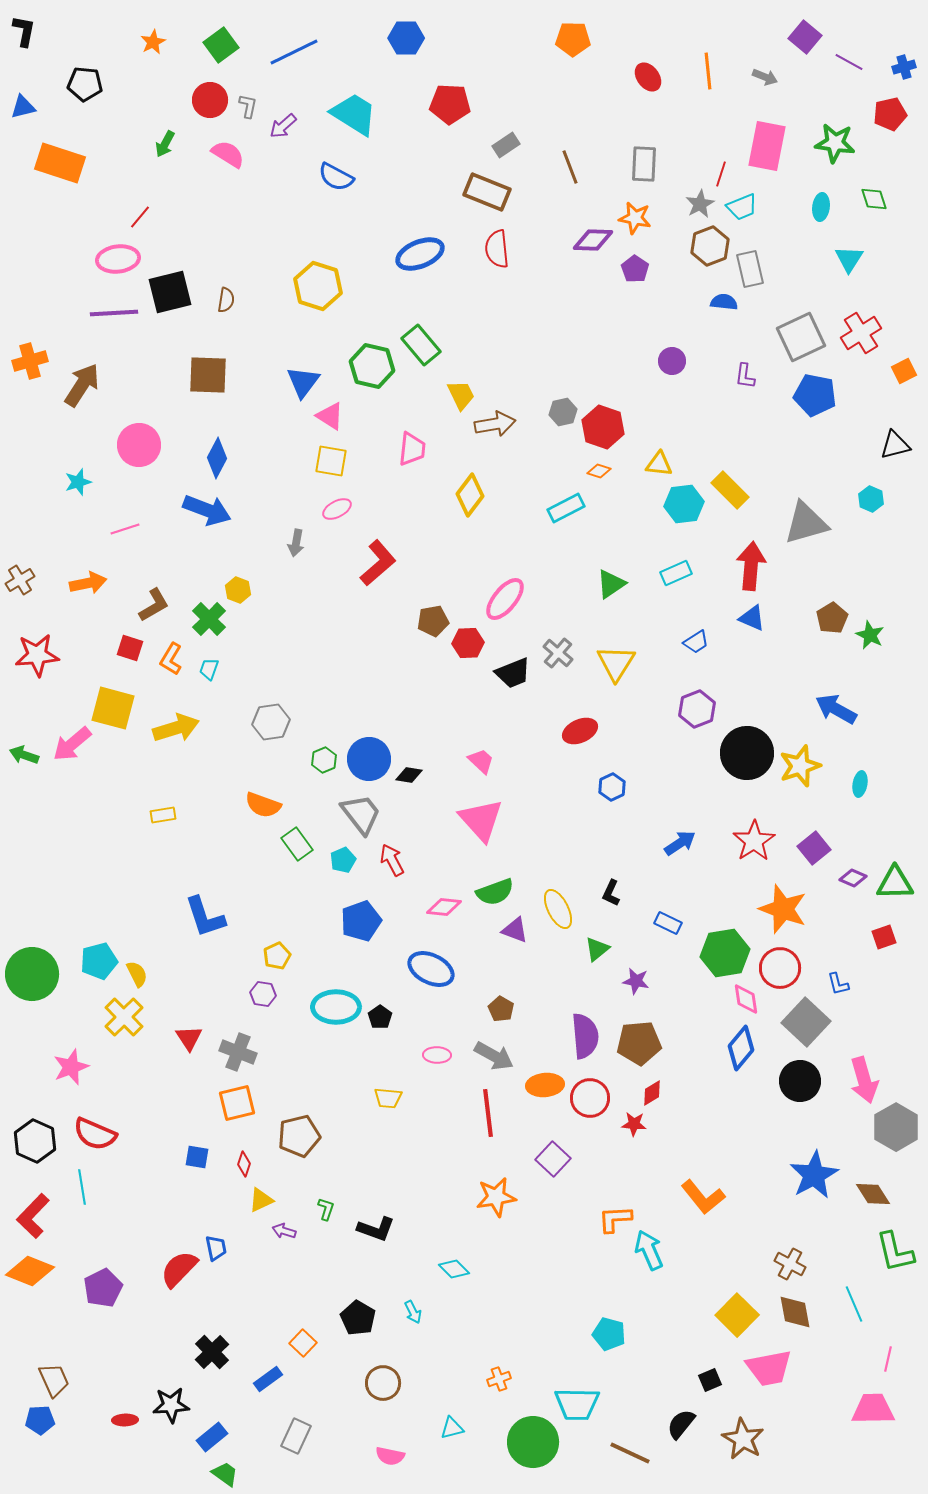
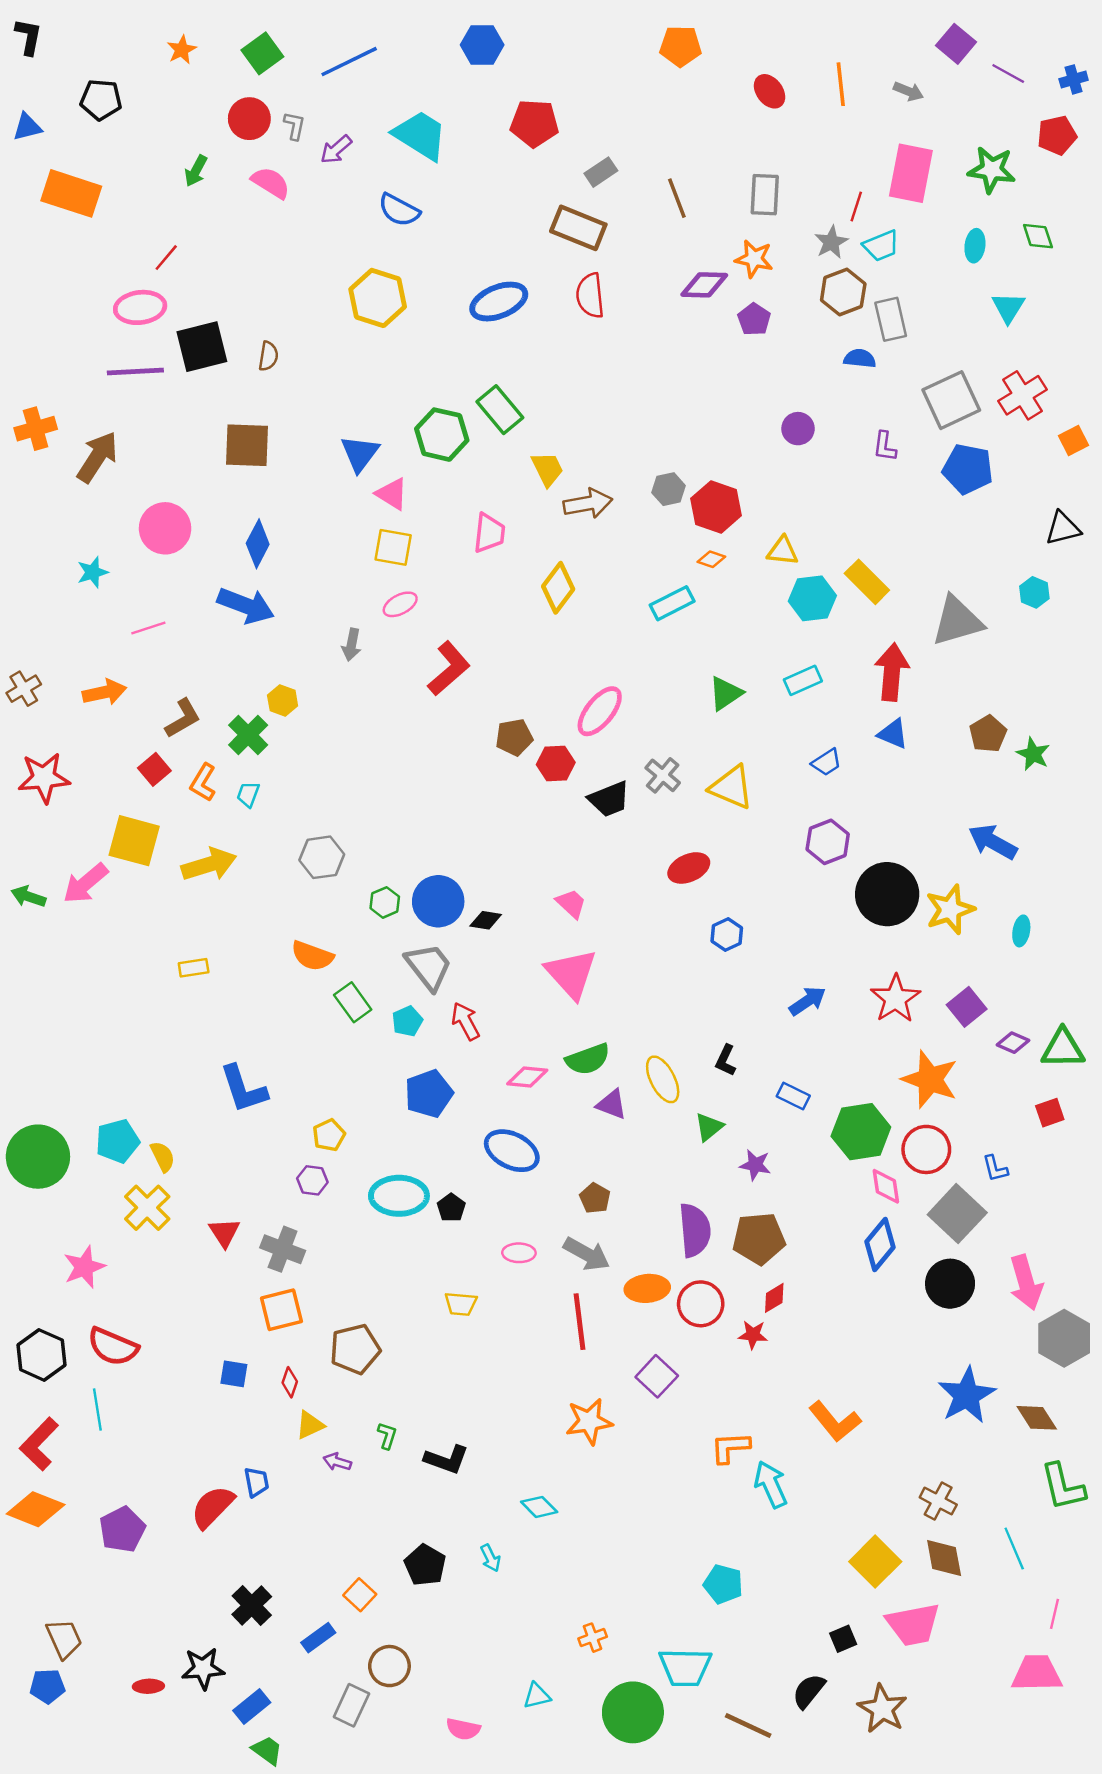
yellow hexagon: (318, 286) -> (378, 298), moved
red square: (130, 648) -> (154, 769), turned 32
yellow triangle: (616, 663) -> (732, 787), turned -39
brown circle: (383, 1383) -> (389, 1666), moved

